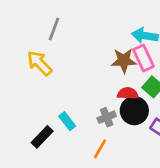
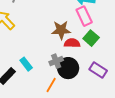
brown star: (124, 61) -> (61, 30), moved
black circle: (134, 111) -> (68, 68), moved

